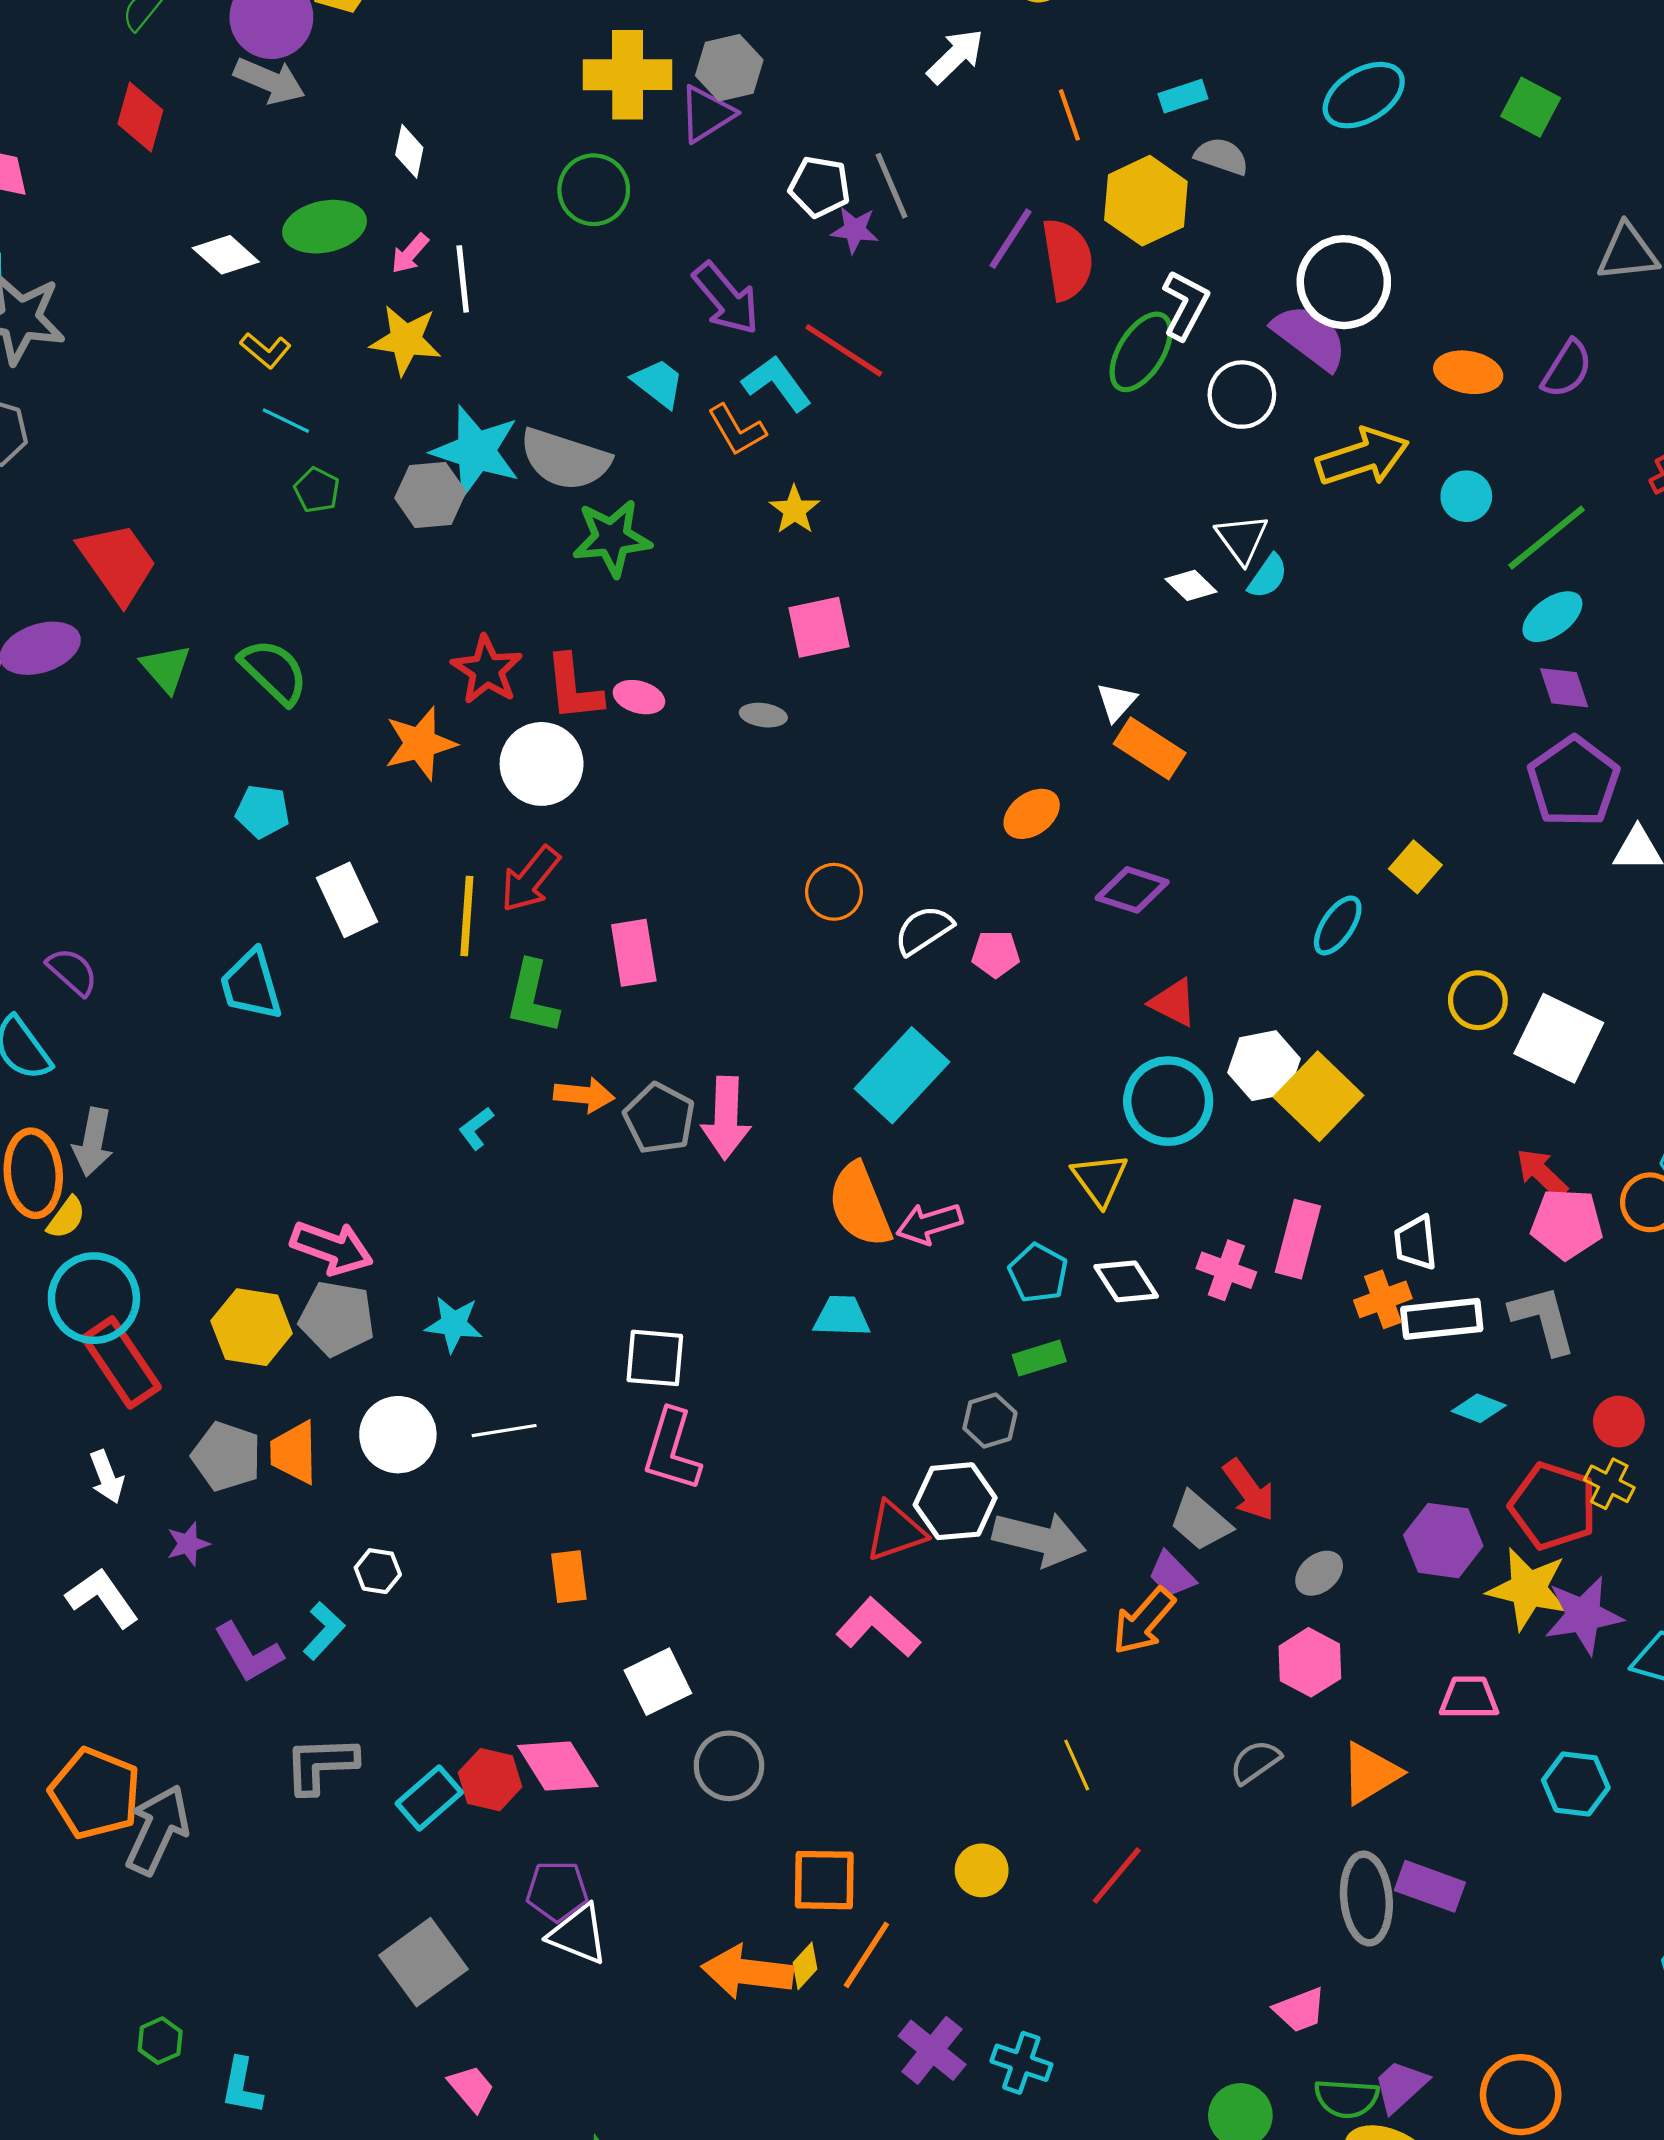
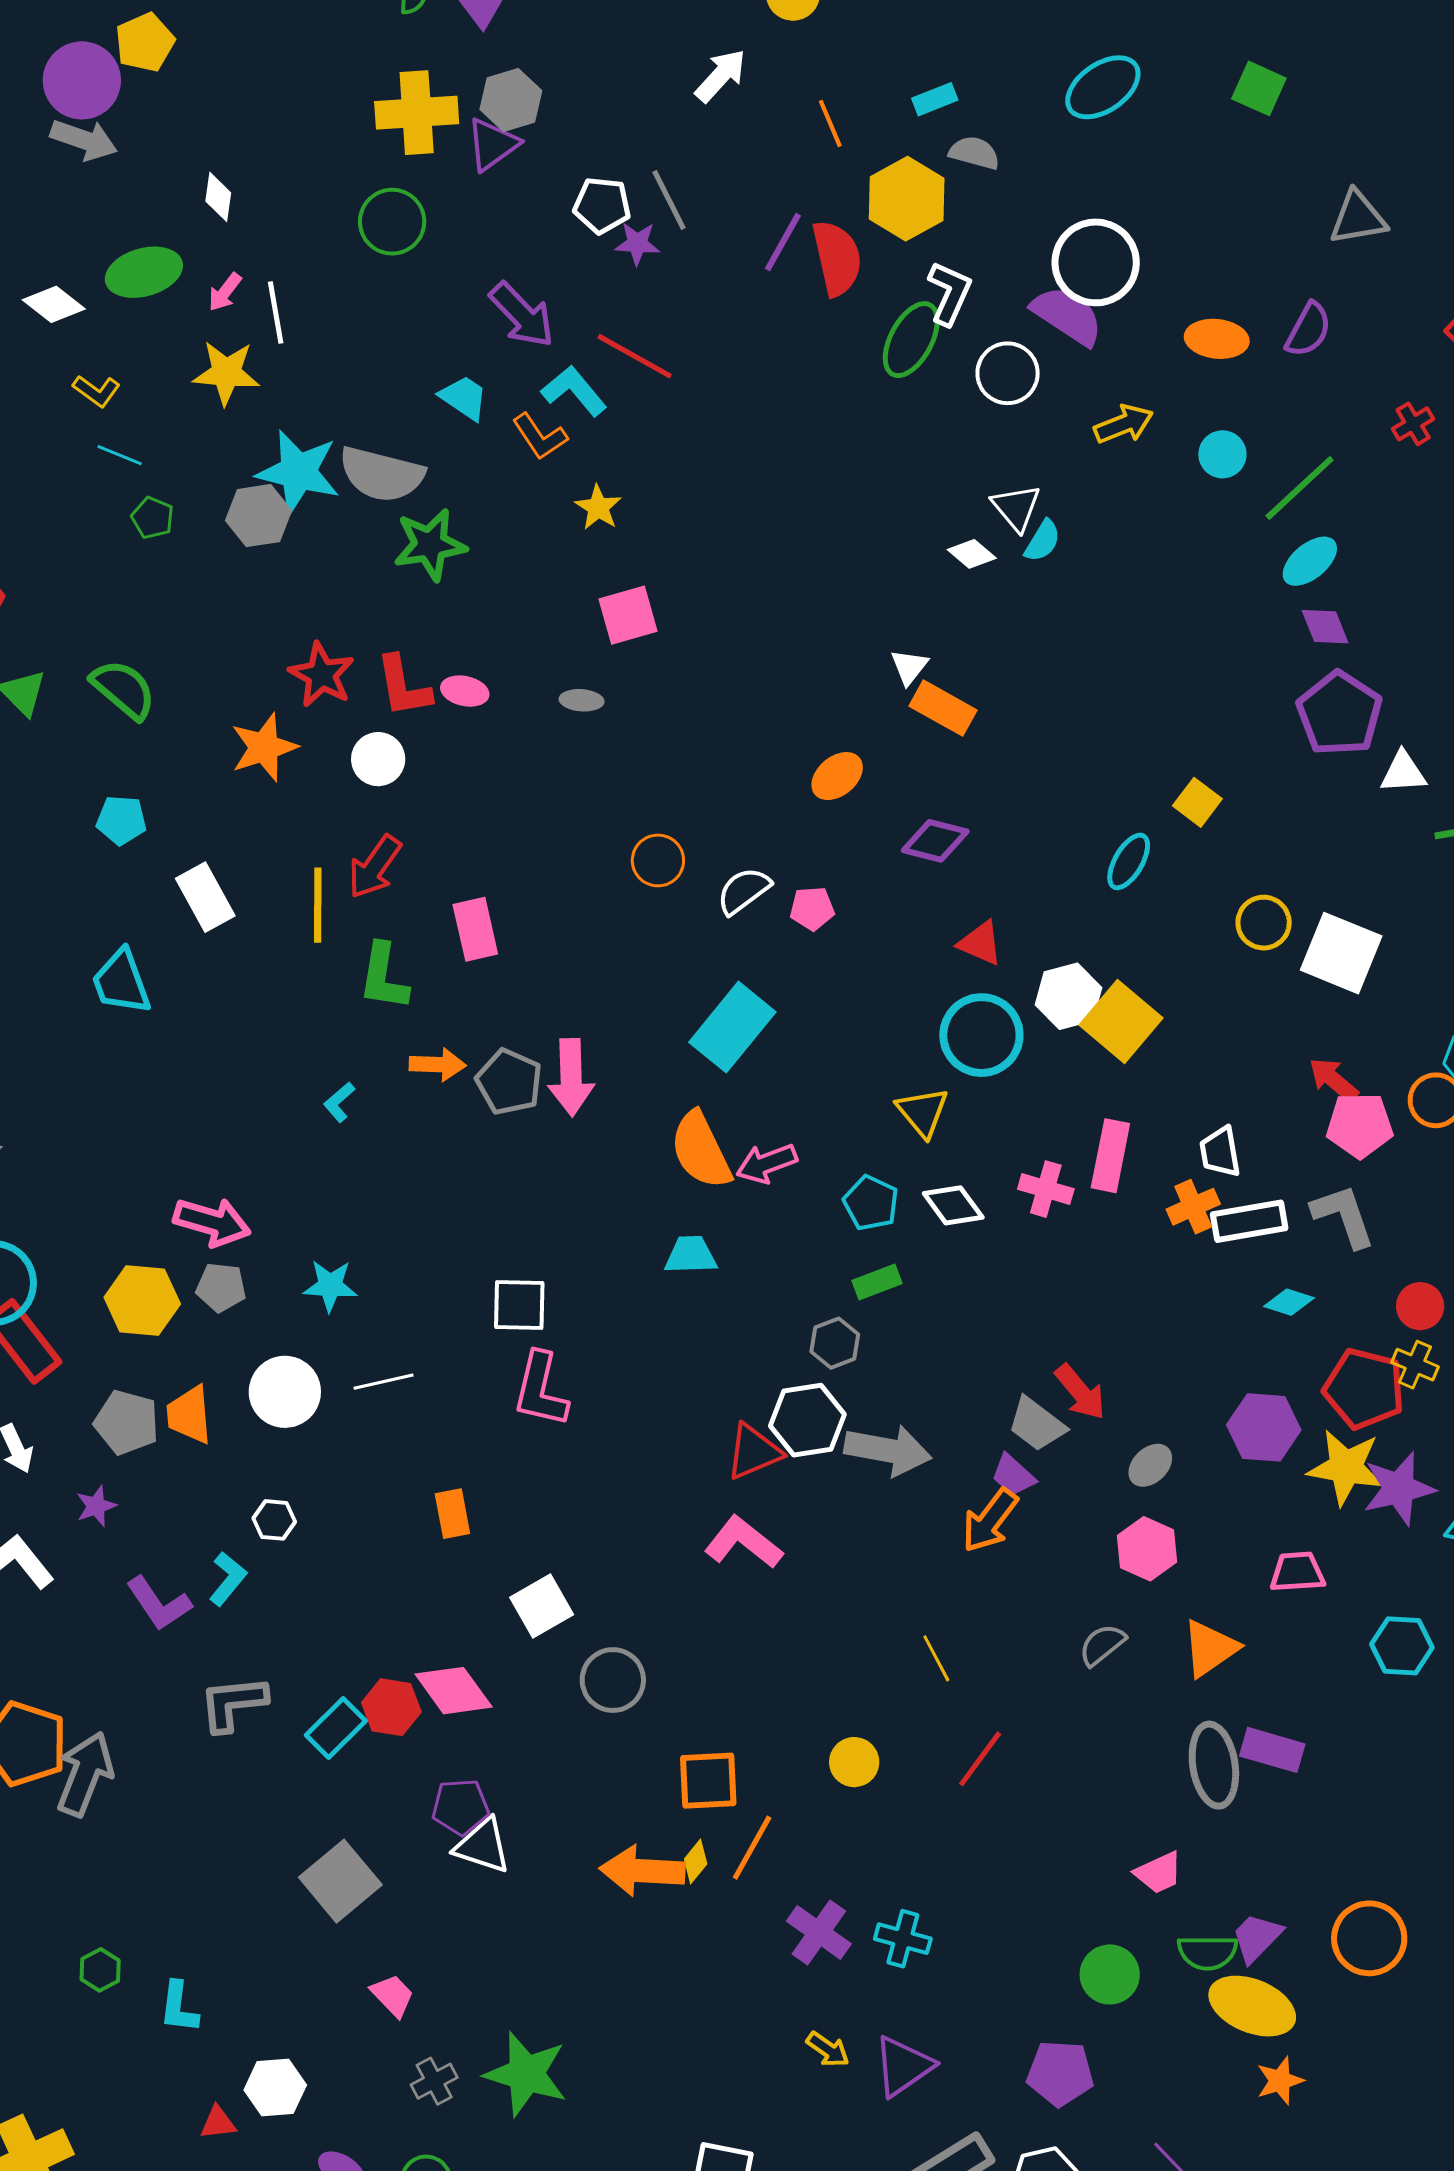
yellow arrow: (1363, 457) -> (1124, 424), size x0.7
white circle: (542, 764) -> (378, 759), size x0.7
gray pentagon: (337, 1318) -> (221, 1287), size x0.7

